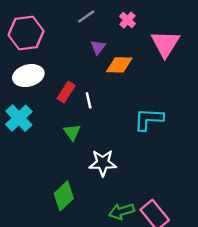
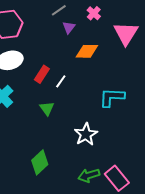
purple triangle: (98, 47) -> (69, 27), moved
white line: (89, 100) -> (61, 81), turned 48
white star: (103, 163) -> (86, 134), moved, turned -30

